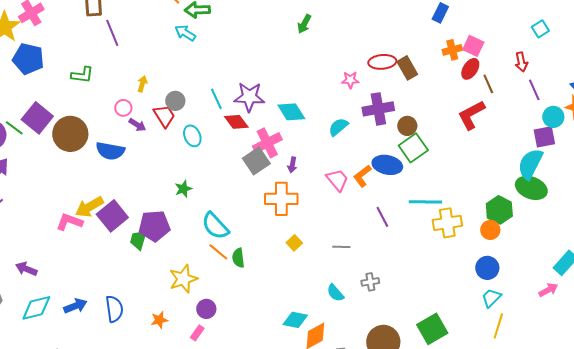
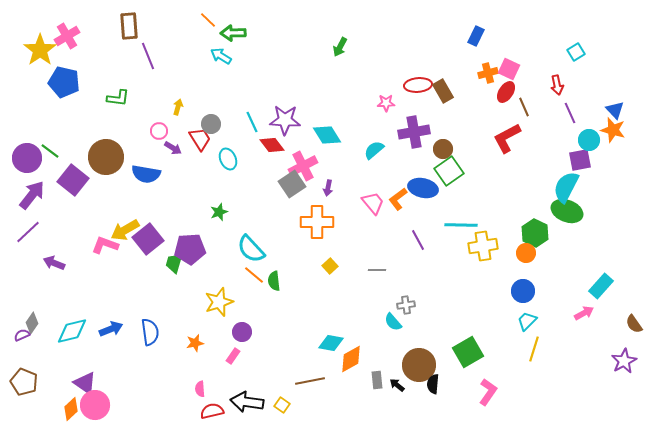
purple square: (37, 118) -> (73, 180), moved
purple arrow: (26, 269) -> (54, 263), moved
cyan semicircle: (335, 293) -> (393, 322), moved

